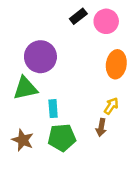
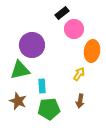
pink circle: (106, 21) -> (74, 29), moved
yellow arrow: (111, 106) -> (79, 74), moved
brown star: (23, 140) -> (18, 101), moved

